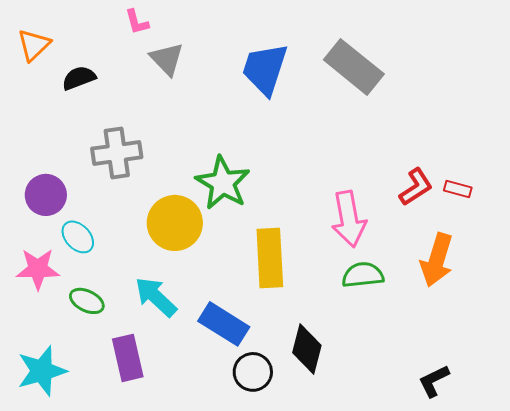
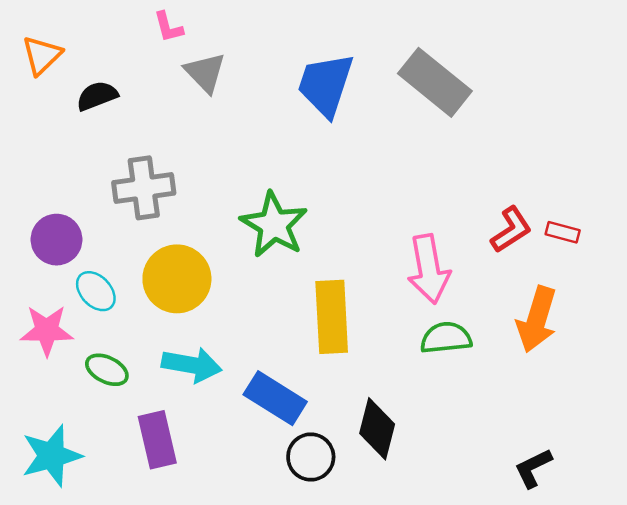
yellow circle: (175, 223) -> (177, 279), moved
cyan arrow: (156, 297) -> (192, 365), turned 147

